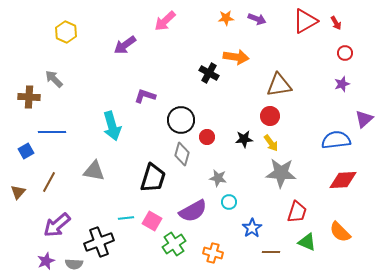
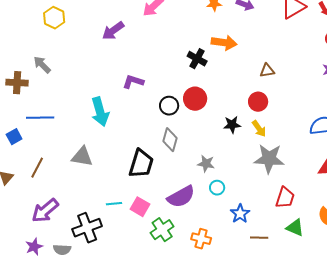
brown triangle: (279, 85) -> (267, 71), size x0.6
black circle: (181, 120) -> (169, 106), size x0.7
red circle: (207, 137) -> (195, 99), moved, size x1.5

